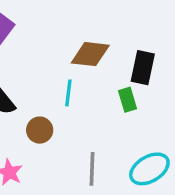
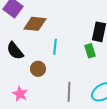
brown diamond: (90, 54) -> (35, 24), moved

